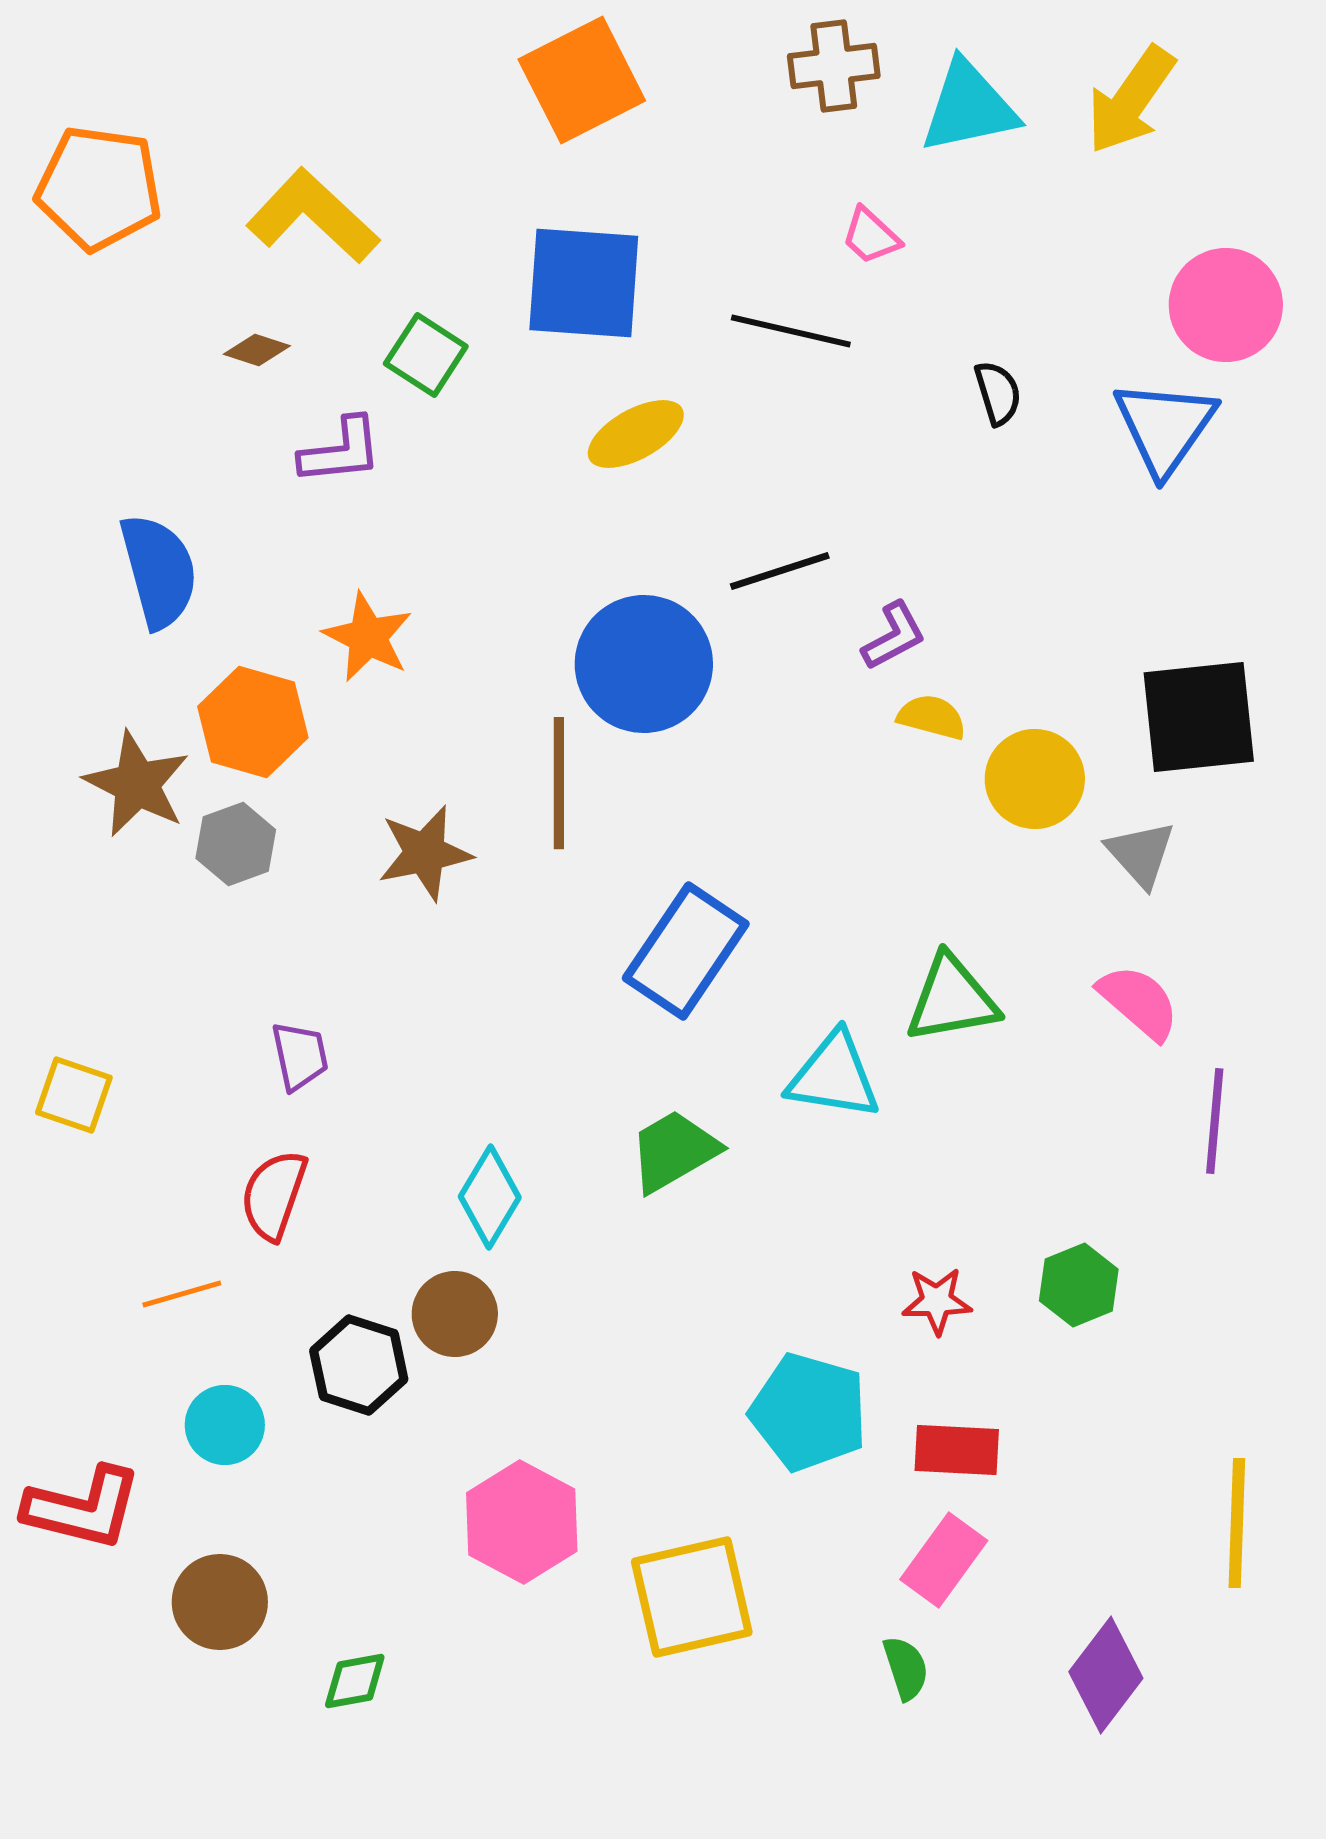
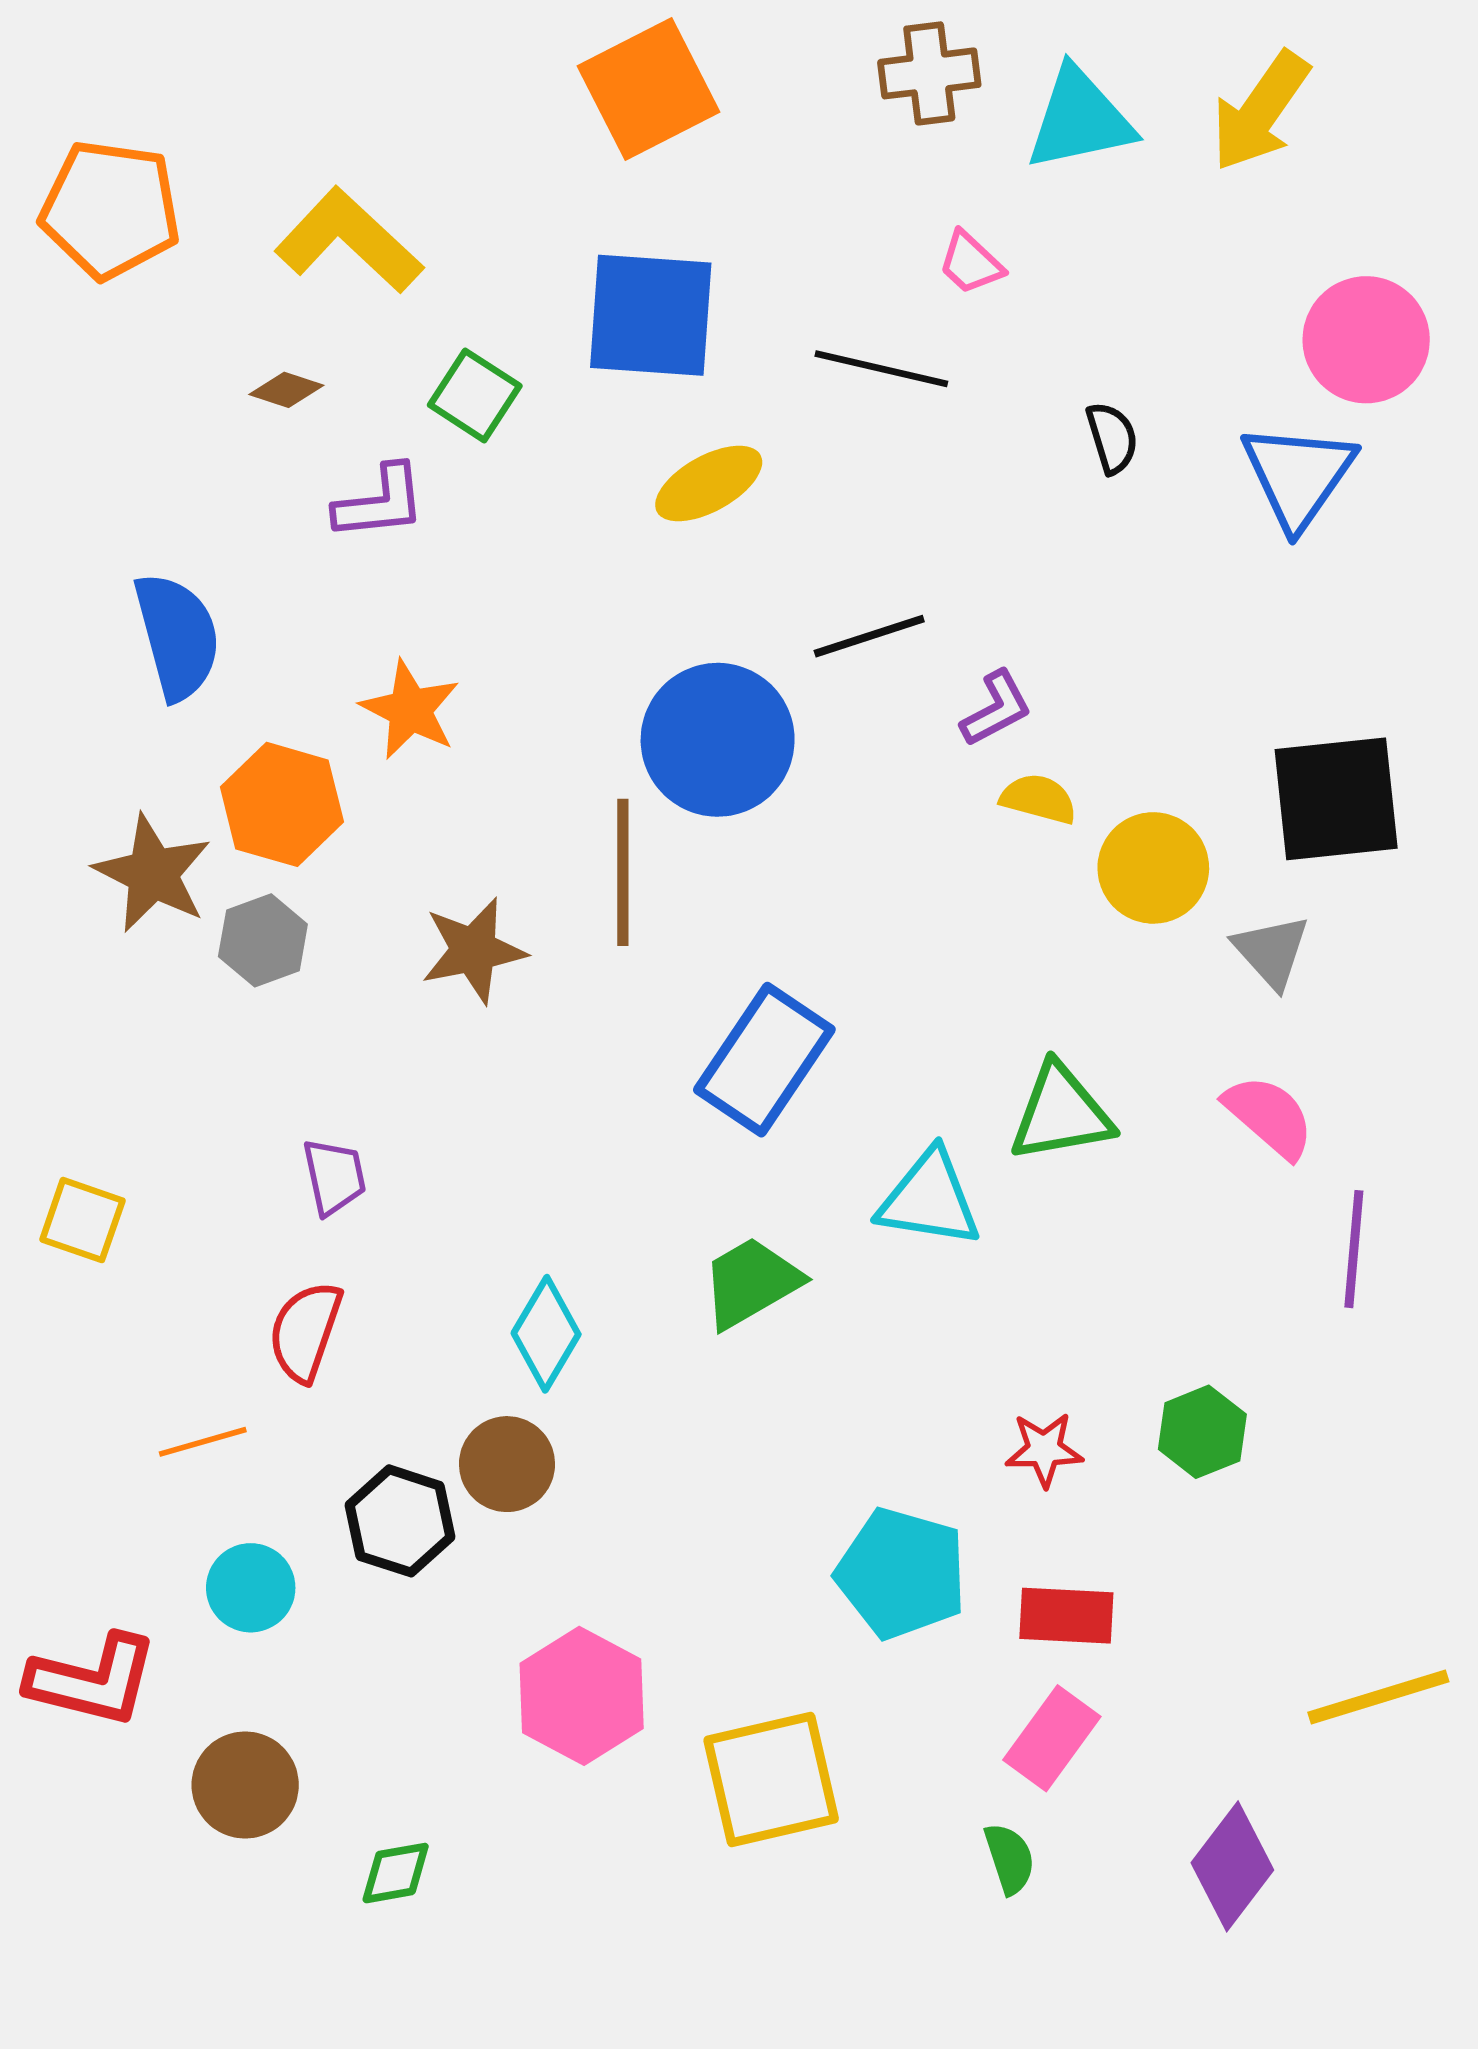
yellow line: (1237, 1523) -> (1378, 1697), turned 71

